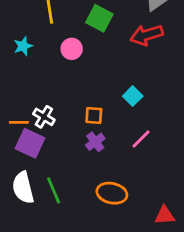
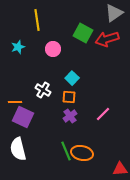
green square: (99, 18) -> (83, 33), moved
cyan square: (133, 96) -> (72, 78), moved
white cross: (44, 117) -> (43, 90), moved
green line: (54, 190) -> (66, 151), moved

